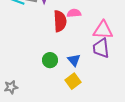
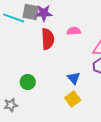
red semicircle: (60, 21) -> (48, 39), moved
green circle: (50, 60) -> (28, 82), moved

